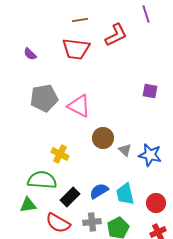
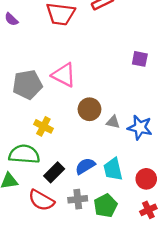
gray pentagon: (44, 98) -> (27, 85), moved
gray triangle: (125, 150) -> (113, 122), turned -32

